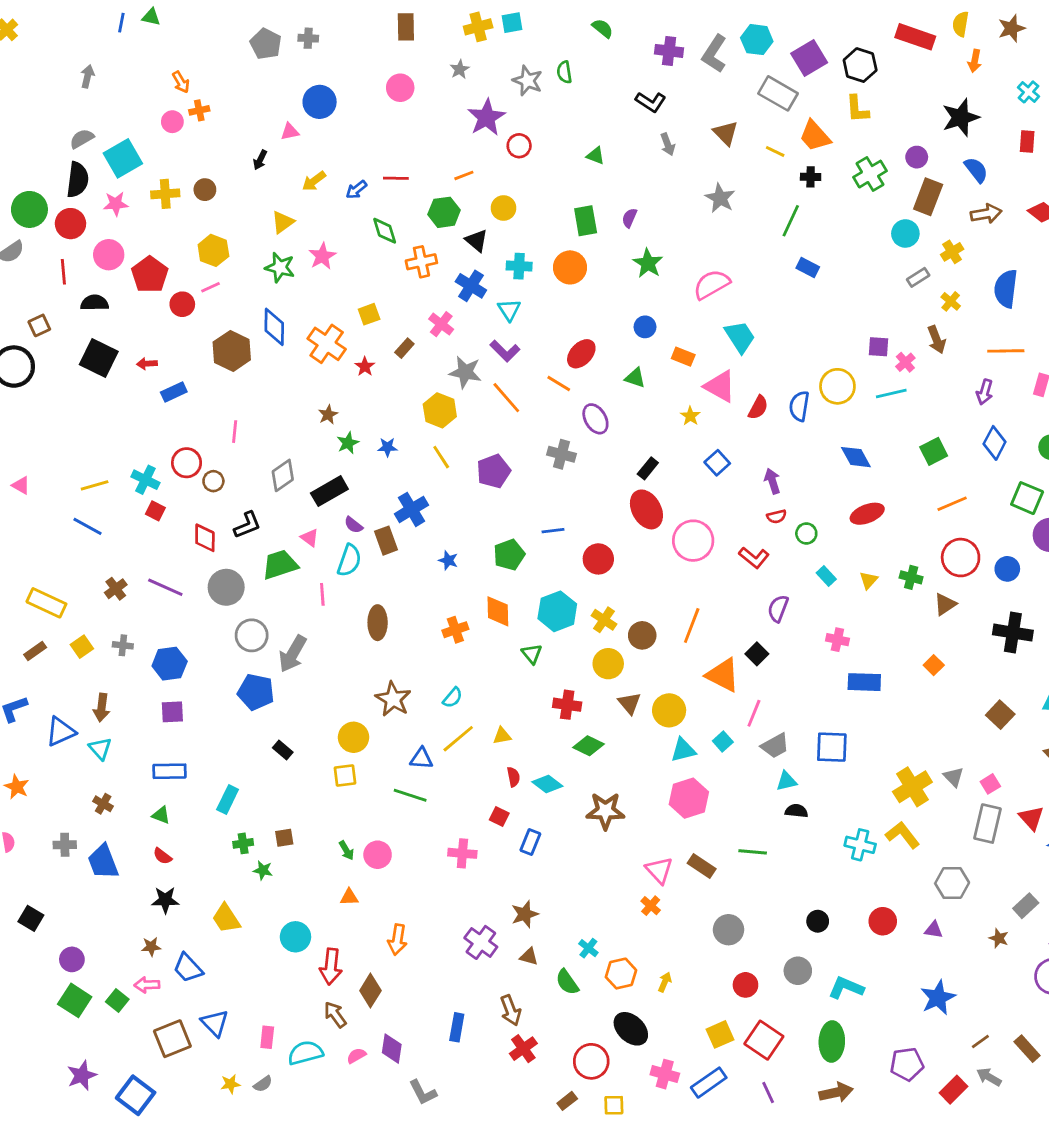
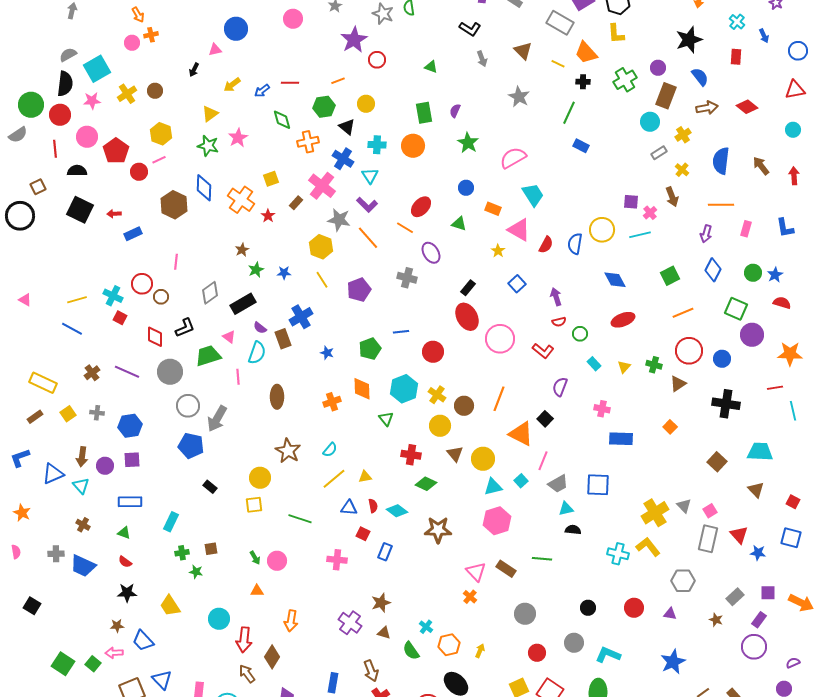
yellow cross: (165, 194) -> (127, 94), turned -30
pink cross: (441, 324) -> (322, 186), size x1.5
blue triangle: (421, 758) -> (349, 508), moved
blue trapezoid: (103, 862) -> (83, 566), turned -44
purple circle: (72, 959) -> (105, 466), moved

